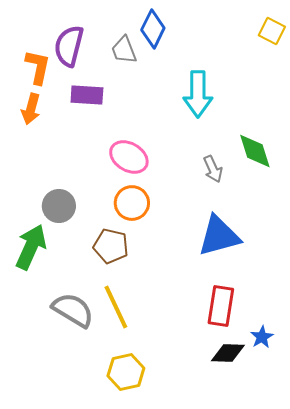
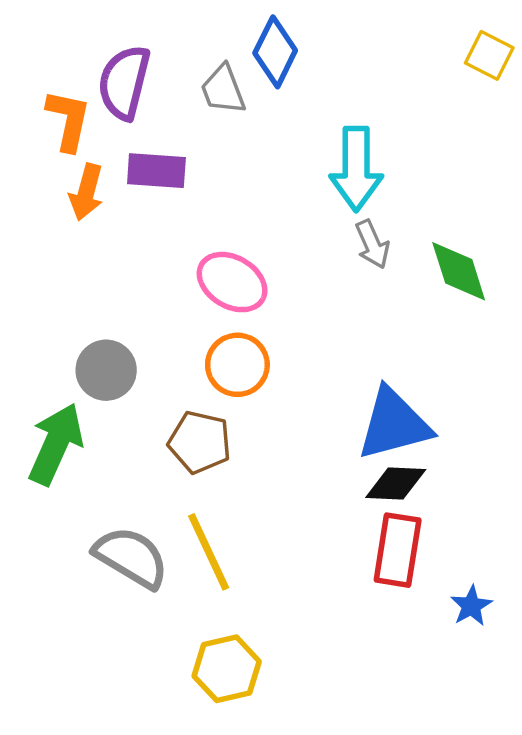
orange arrow: (31, 109) -> (86, 192), moved
gray arrow: (213, 169) -> (372, 244), moved
black diamond: (228, 353) -> (396, 484), moved

